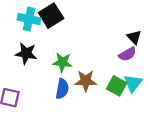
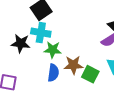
cyan cross: (29, 19) -> (41, 33), moved
green square: (117, 86) -> (90, 74), moved

